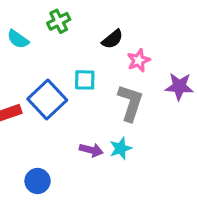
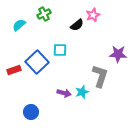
cyan semicircle: (18, 39) -> (19, 25), turned 104
pink star: (139, 60) -> (93, 15), moved
gray L-shape: (130, 103) -> (100, 76), moved

